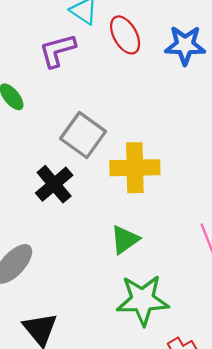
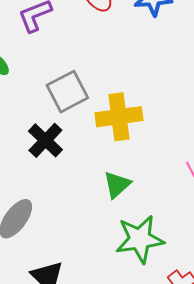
gray square: (83, 135) -> (67, 92), turned 33

